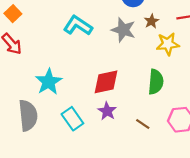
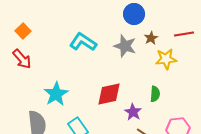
green semicircle: (156, 82) -> (155, 94), size x0.7
purple star: (107, 111) -> (133, 112), moved

